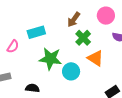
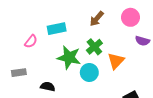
green cross: (83, 38) -> (94, 47), moved
orange triangle: (95, 58) -> (116, 61), turned 36

